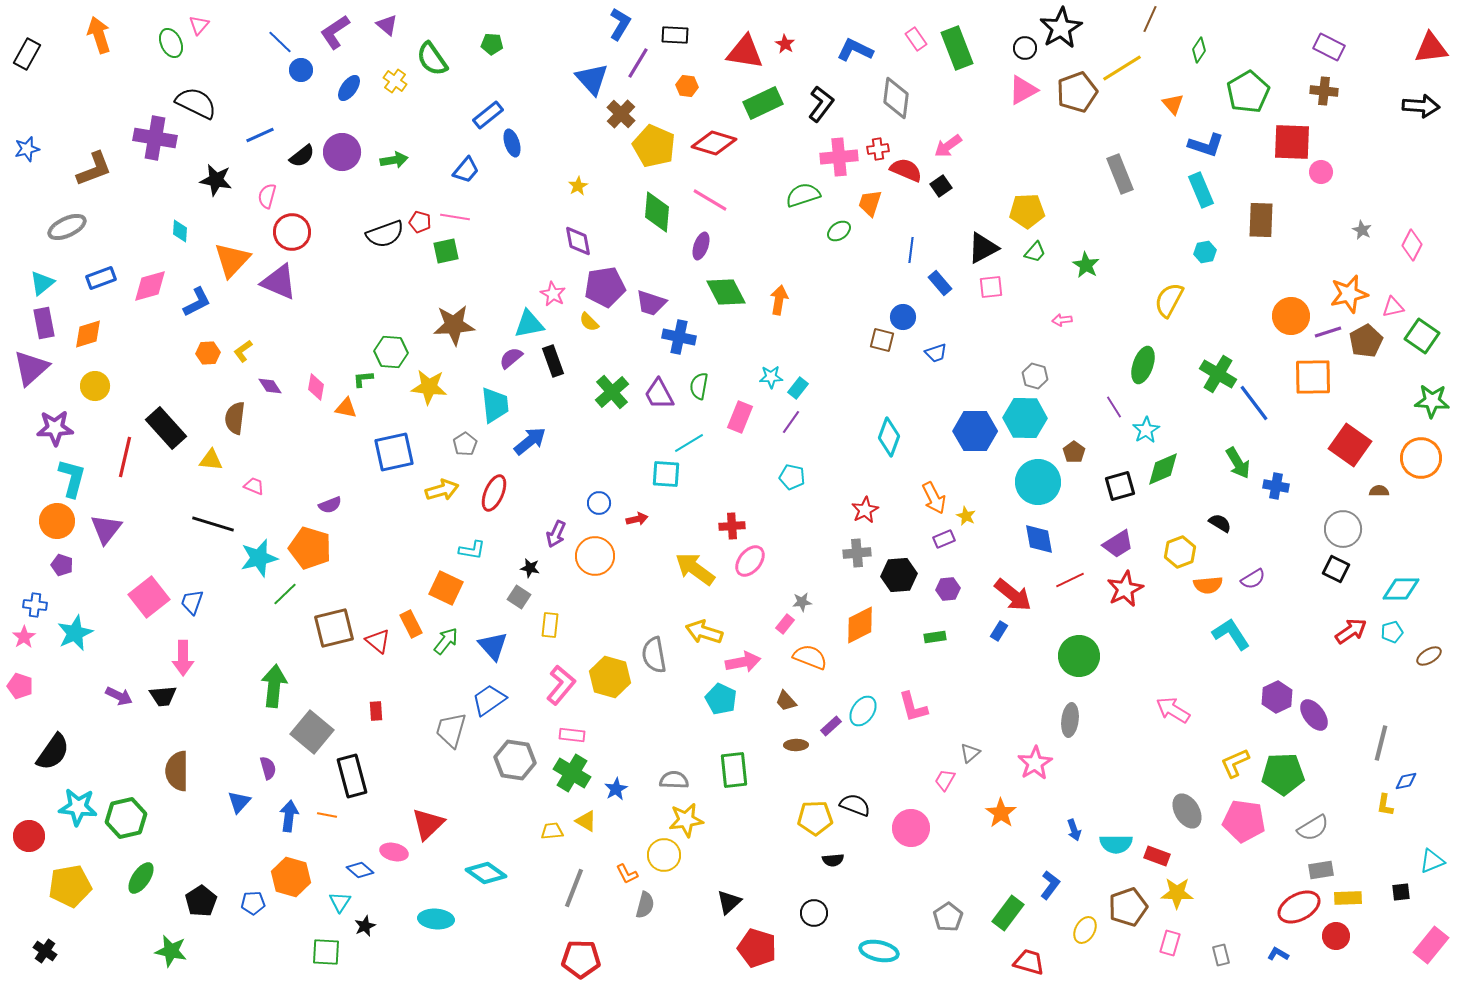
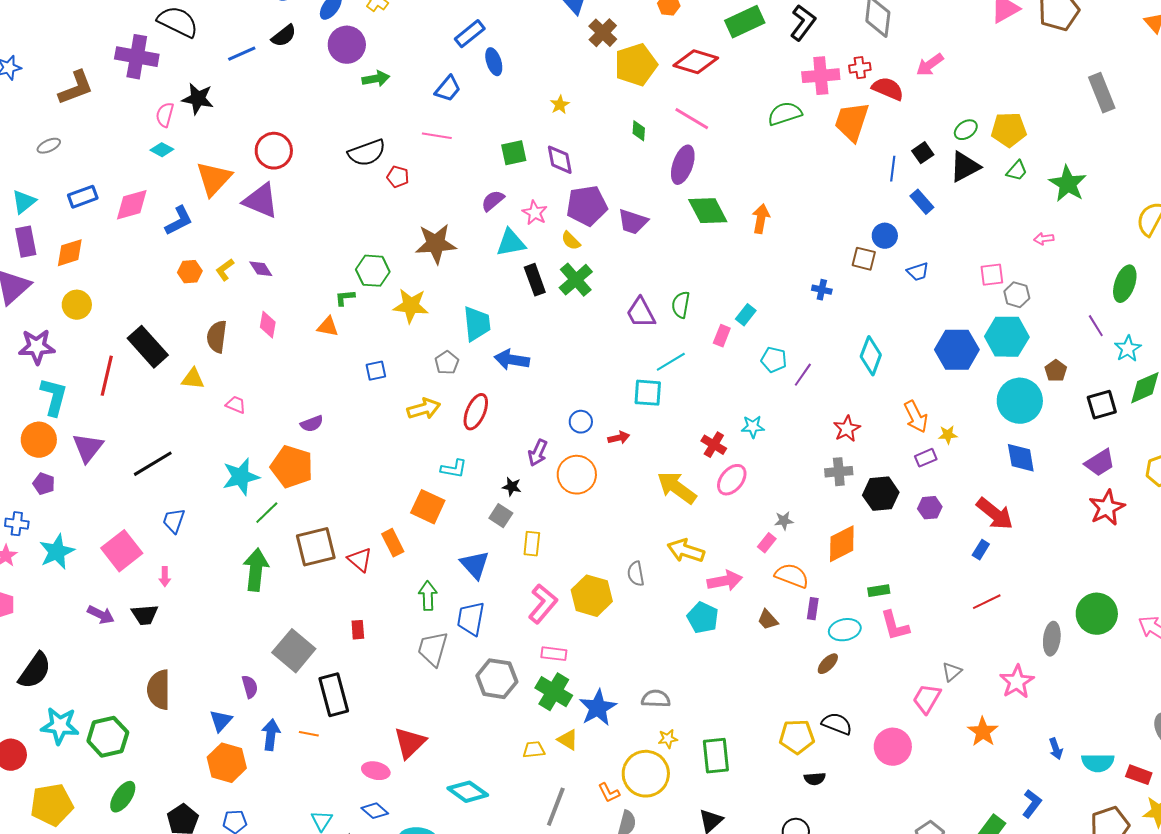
yellow pentagon: (654, 146) -> (636, 65), turned 30
purple circle: (342, 152) -> (347, 45), moved
black semicircle: (302, 156) -> (284, 36), moved
black square: (941, 186) -> (923, 153), moved
pink semicircle: (267, 196) -> (165, 115), moved
orange trapezoid: (870, 203) -> (852, 122), size x1.5
green diamond: (657, 212) -> (639, 131), size x0.5
red pentagon: (420, 222) -> (398, 177), moved
gray ellipse: (67, 227) -> (49, 146), size x0.6
cyan diamond: (180, 231) -> (162, 150), turned -65
green ellipse: (839, 231) -> (966, 130), moved
purple ellipse: (701, 246) -> (683, 165), size x1.4
green square: (446, 251) -> (514, 153), moved
green star: (1086, 265) -> (1068, 184), size x1.4
pink square: (991, 287) -> (992, 275), moved
blue cross: (679, 337) -> (822, 290), moved, size x0.6
purple semicircle: (511, 358) -> (493, 201), moved
cyan star: (771, 377) -> (753, 427), moved
purple diamond: (270, 386) -> (261, 269), moved
pink diamond: (316, 387) -> (268, 325), moved
cyan rectangle: (798, 388) -> (746, 315), moved
green cross: (612, 392) -> (576, 280), moved
pink rectangle: (740, 417) -> (722, 336), size x0.7
purple line: (791, 422) -> (803, 375), moved
blue arrow: (530, 441) -> (512, 360), turned -132
blue square: (394, 452) -> (376, 371), size x0.5
cyan pentagon: (792, 477) -> (774, 360), moved
yellow star: (966, 516) -> (948, 435), turned -30
black line: (213, 524) -> (153, 464), moved, turned -48
red cross: (732, 526) -> (714, 445), turned 35
red line: (1070, 580) -> (987, 602), moved
pink square: (149, 597) -> (122, 551), moved
green rectangle: (935, 637) -> (879, 591), moved
green arrow: (446, 641) -> (428, 596), moved, turned -40
gray semicircle: (654, 655) -> (636, 574), size x0.7
green circle: (1079, 656) -> (1097, 614), moved
pink arrow: (183, 658) -> (165, 577), size x0.6
green arrow: (274, 686) -> (256, 570), moved
blue trapezoid: (489, 700) -> (471, 619), turned -45
cyan ellipse: (863, 711) -> (845, 630), turned 44
purple rectangle: (831, 726) -> (813, 609), moved, turned -40
brown ellipse: (796, 745) -> (828, 664), moved, turned -45
green rectangle: (734, 770) -> (716, 756), moved
pink trapezoid: (945, 780) -> (927, 699), size x1.4
blue star: (616, 789) -> (598, 708), size x1.6
yellow star: (686, 820) -> (668, 739), size x0.6
yellow circle: (664, 855) -> (646, 774), size x1.4
blue diamond: (360, 870) -> (375, 811), moved
orange hexagon: (291, 877) -> (227, 763), moved

